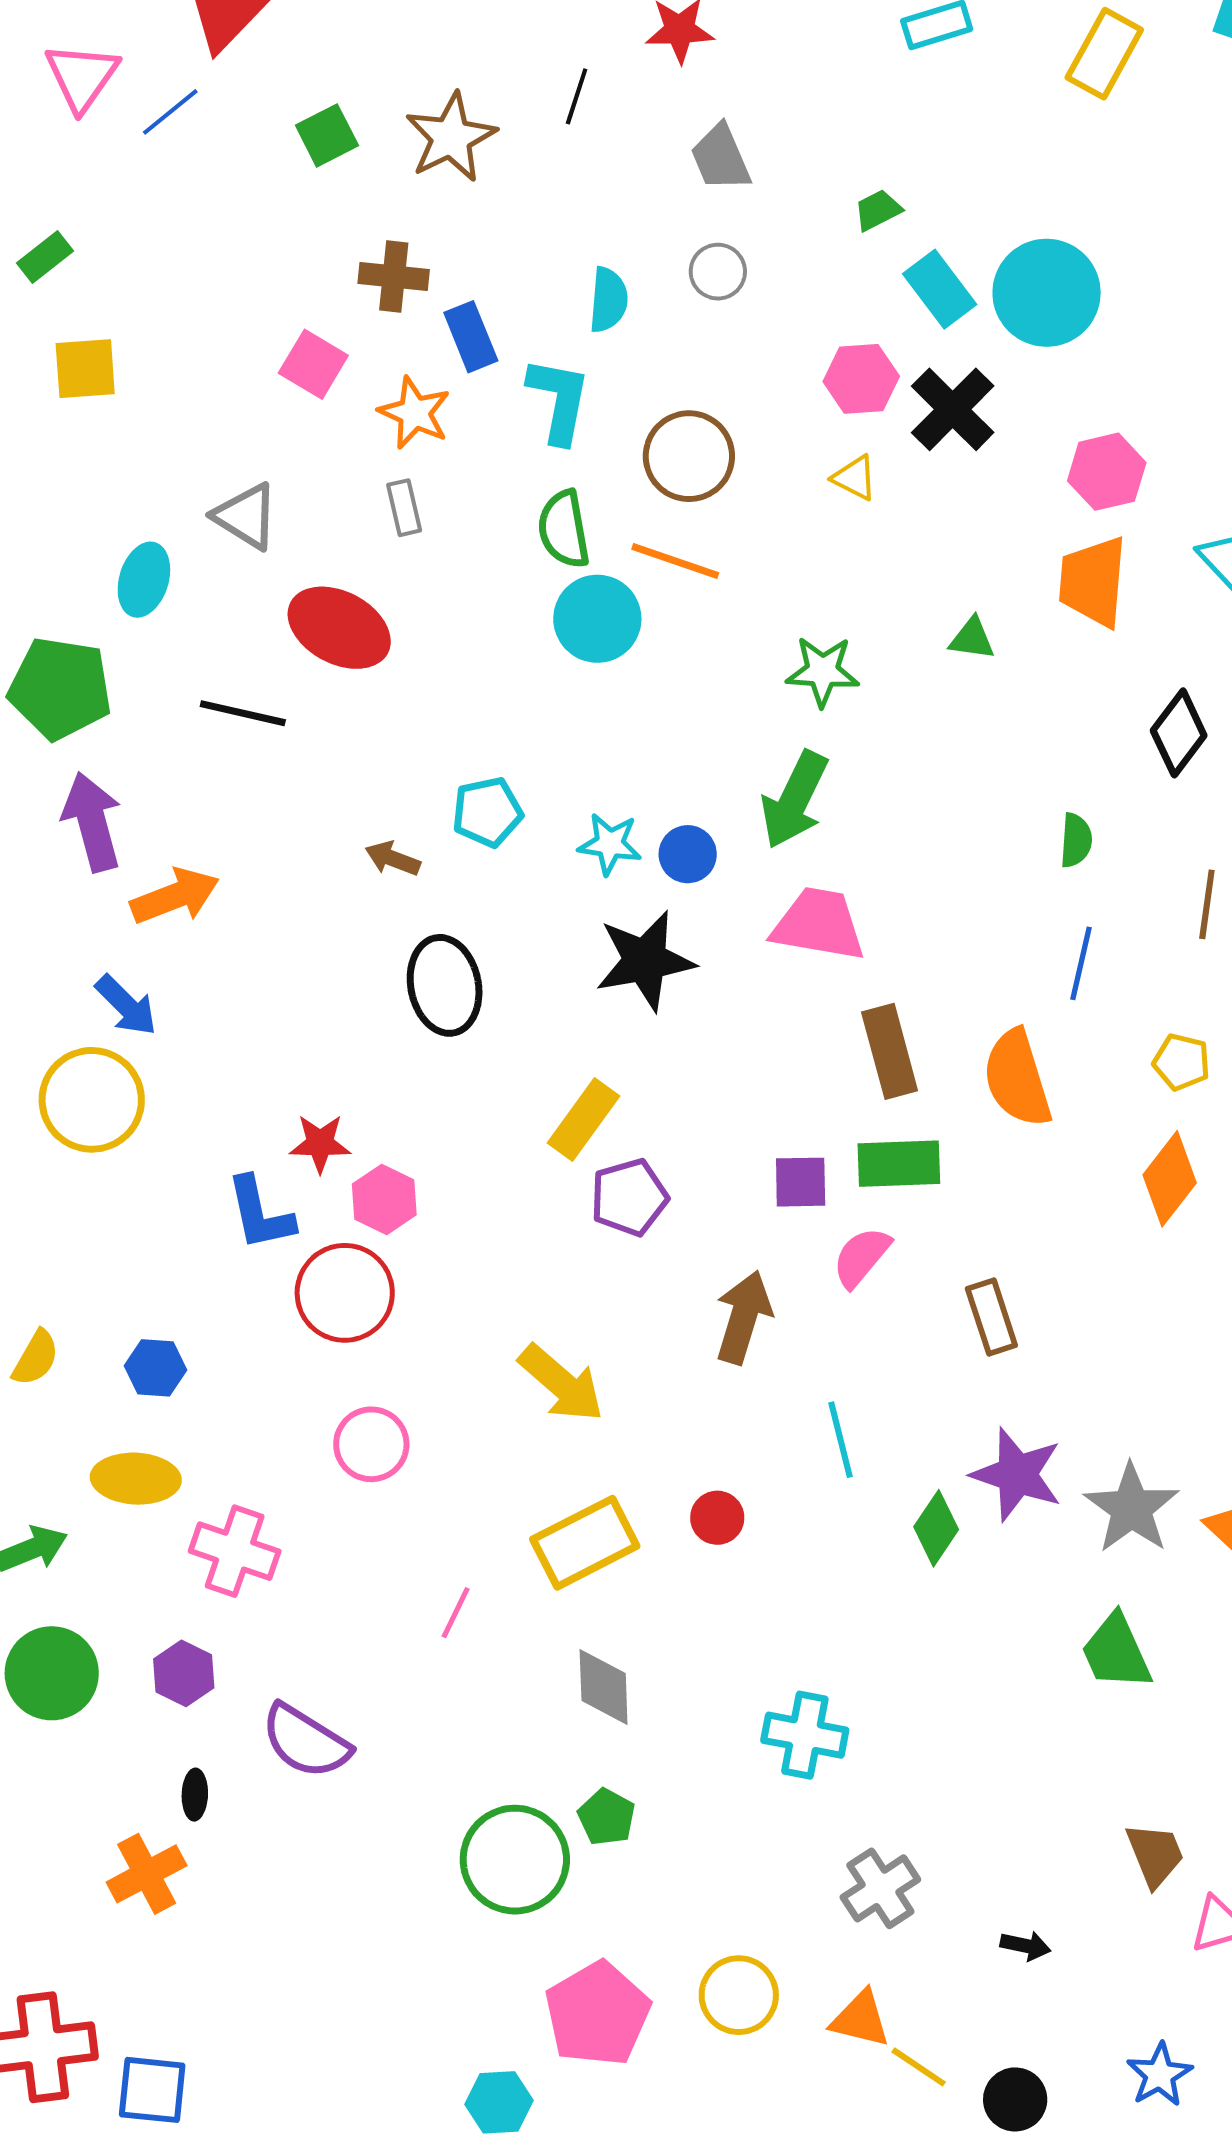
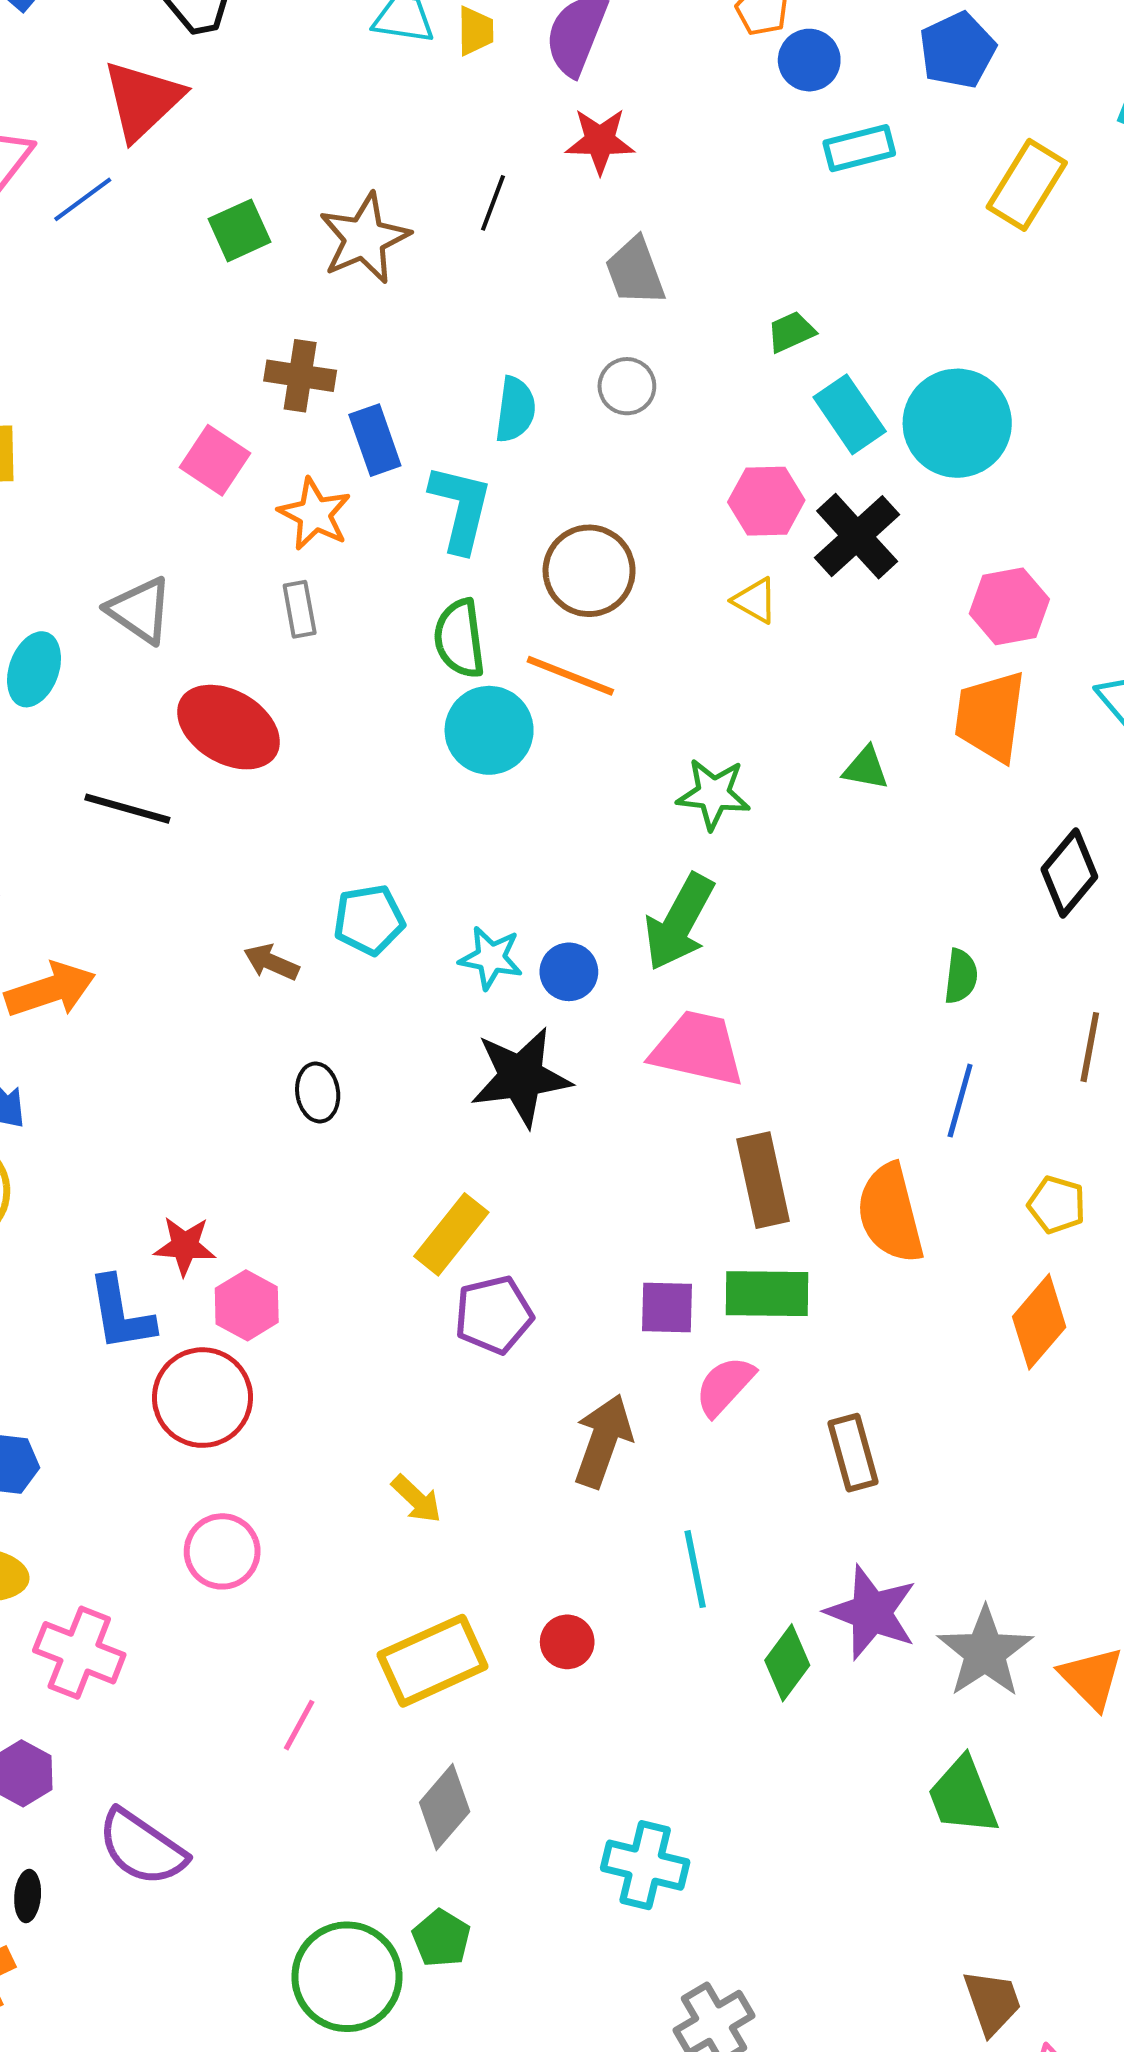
black ellipse: (445, 985) -> (318, 1092), size x0.6
yellow arrow: (561, 1383) -> (416, 1499), size x0.6
gray diamond: (604, 1687) -> (445, 1807), turned 40

